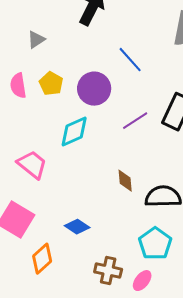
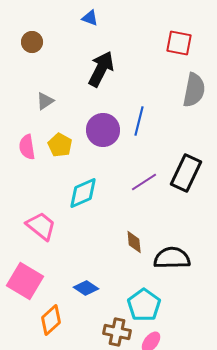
blue line: (130, 60) -> (139, 121), turned 56
purple circle: (94, 89) -> (103, 130), moved
cyan pentagon: (155, 244) -> (144, 305), moved

